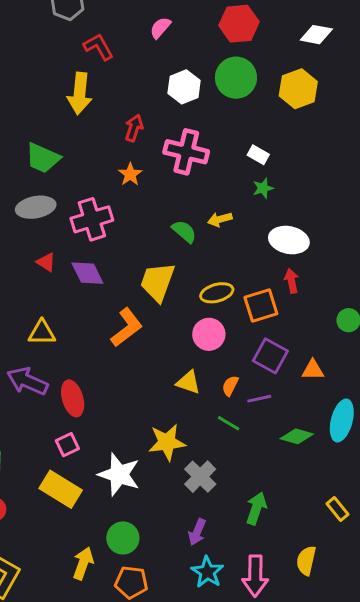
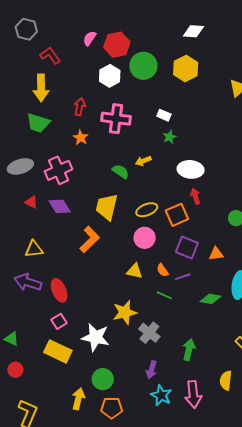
red hexagon: (239, 24) -> (117, 45), moved
green trapezoid: (43, 158) -> (38, 123), moved
orange semicircle: (230, 386) -> (163, 270), turned -56

